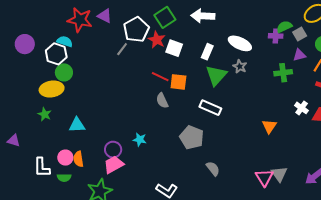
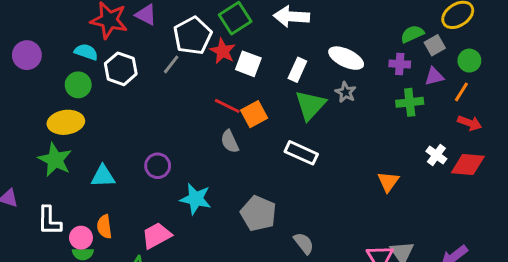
purple cross: (276, 36) -> (400, 64), moved
white hexagon: (56, 54) -> (121, 69), moved
green circle: (64, 72) -> (78, 85), moved
orange square: (178, 82) -> (254, 114), turned -36
green star: (45, 114) -> (55, 160), size x1.6
gray pentagon: (192, 137) -> (258, 213), moved
cyan star: (140, 140) -> (196, 199), size x1.5
purple circle: (113, 150) -> (158, 166), moved
pink circle: (65, 158) -> (81, 238), moved
white L-shape: (42, 167) -> (49, 221), moved

